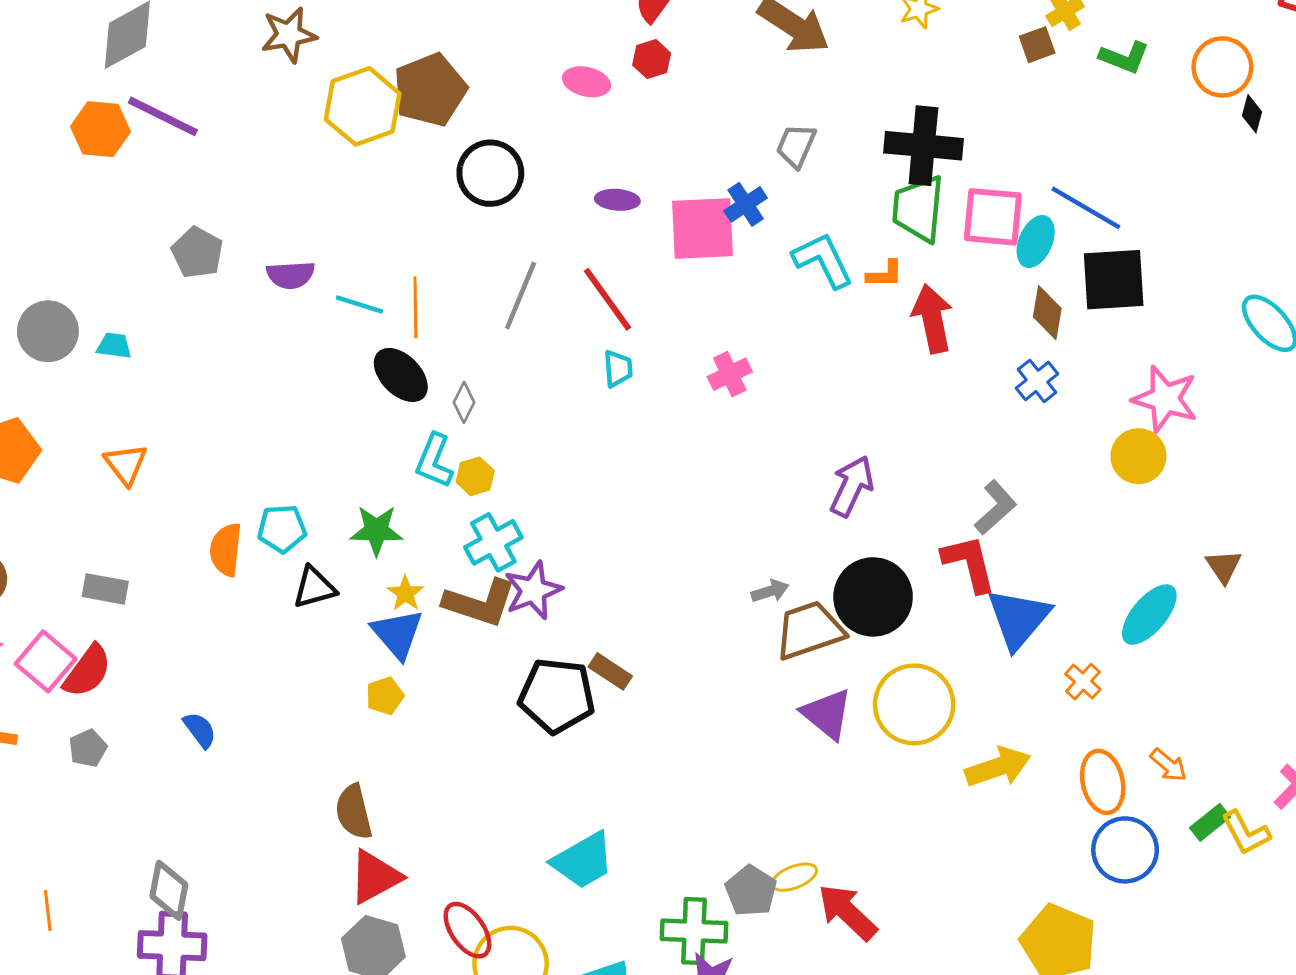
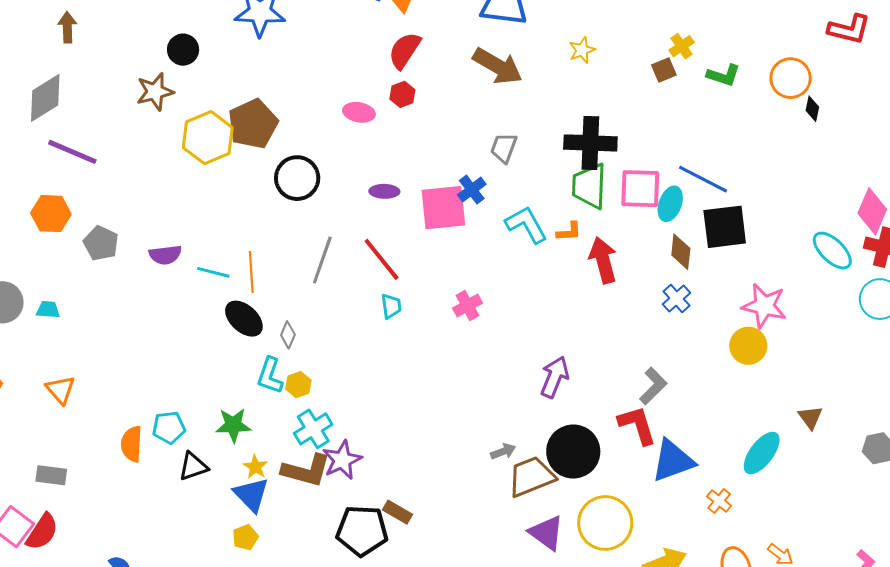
orange hexagon: (100, 129) -> (51, 214), moved
blue triangle: (1018, 619) -> (673, 461), turned 33

